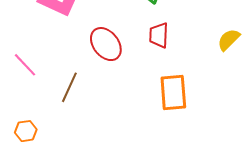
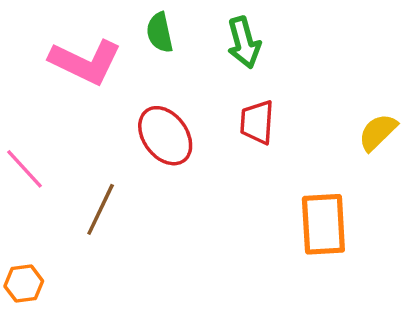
orange rectangle: (173, 93) -> (323, 224), moved

